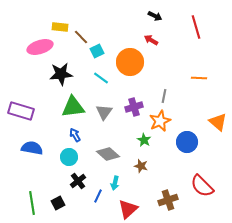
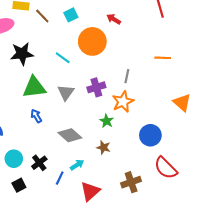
cyan square: (97, 51) -> (71, 15), moved
blue circle: (187, 142) -> (150, 135), moved
cyan circle: (69, 157) -> (14, 159), moved
cyan arrow: (115, 183) -> (77, 165), turned -136

